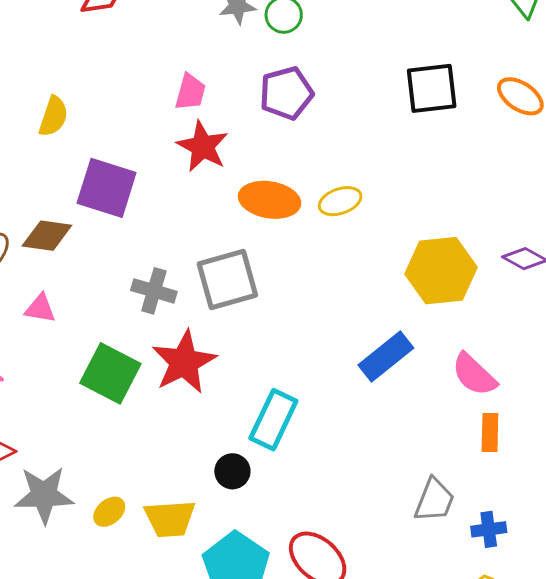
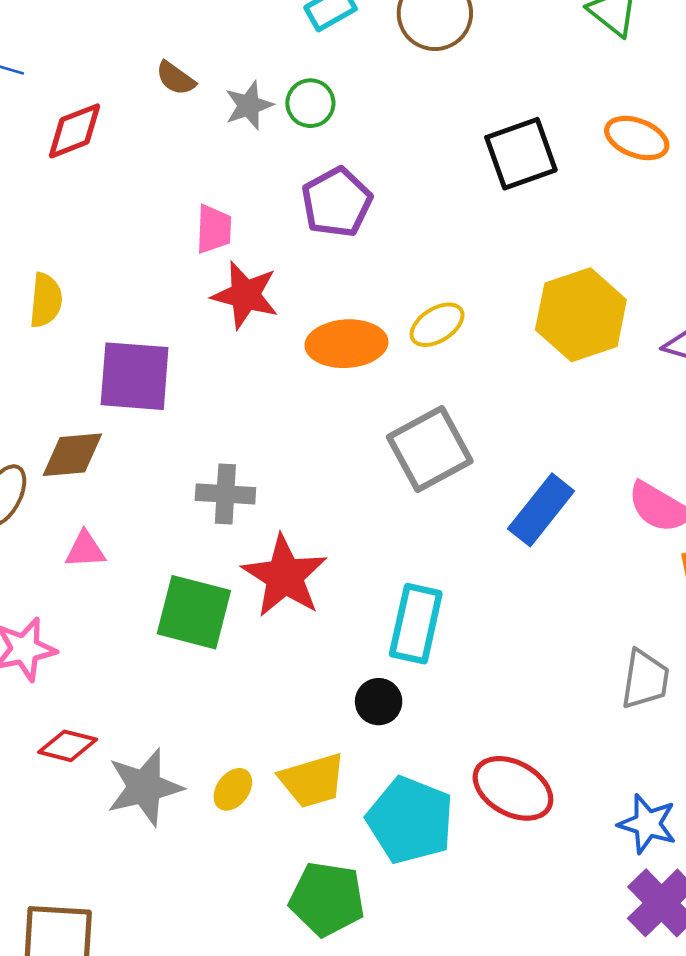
yellow hexagon: (441, 271) -> (581, 315), moved
gray square: (227, 280) -> (430, 449), moved

